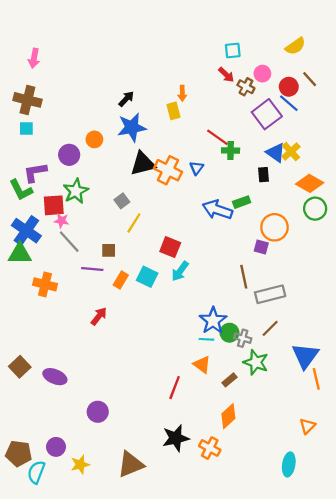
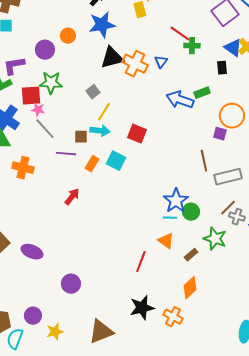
green star: (76, 191) -> (51, 83), turned 30
cyan arrow: (180, 271) -> (100, 131), moved, turned -120
gray cross: (243, 338) -> (237, 217), moved

